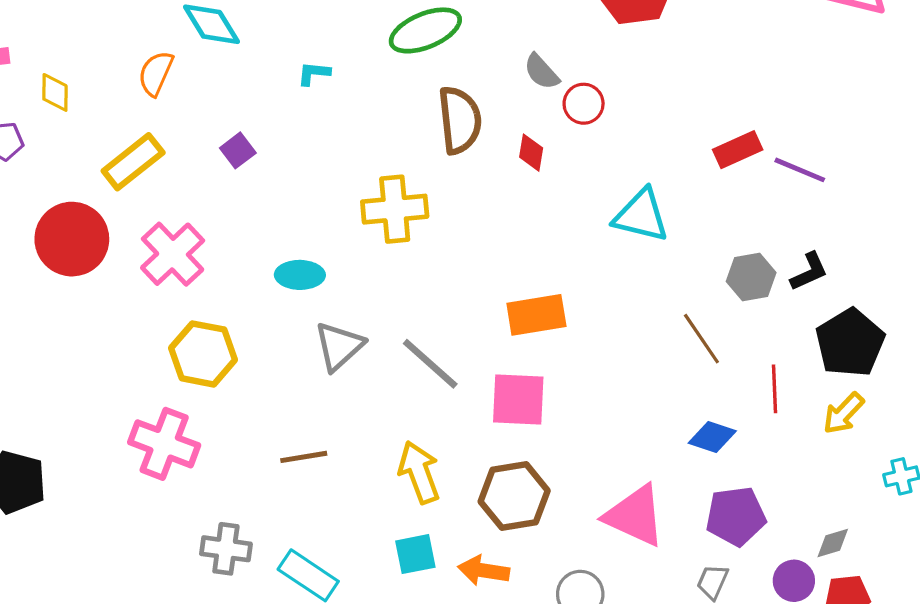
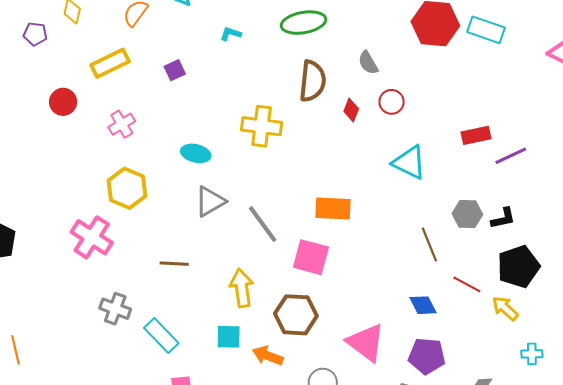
red circle: (584, 104) -> (392, 102), moved
purple line: (800, 170) -> (511, 156), turned -60
red circle: (72, 239) -> (63, 102), size x0.6
pink cross: (173, 254) -> (122, 124), size x0.7
red line: (774, 389) -> (467, 284), turned -72
yellow arrow: (843, 413) -> (505, 308), turned 76
blue diamond: (712, 437) -> (423, 305), turned 32

